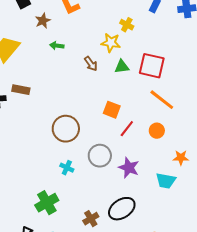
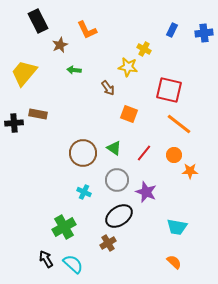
green triangle: (122, 67) -> (114, 148), moved, turned 42
orange square: (112, 110) -> (129, 114), moved
orange star: (181, 158) -> (190, 171), moved
cyan trapezoid: (166, 181) -> (177, 227), moved
black ellipse: (122, 209) -> (119, 216), moved

